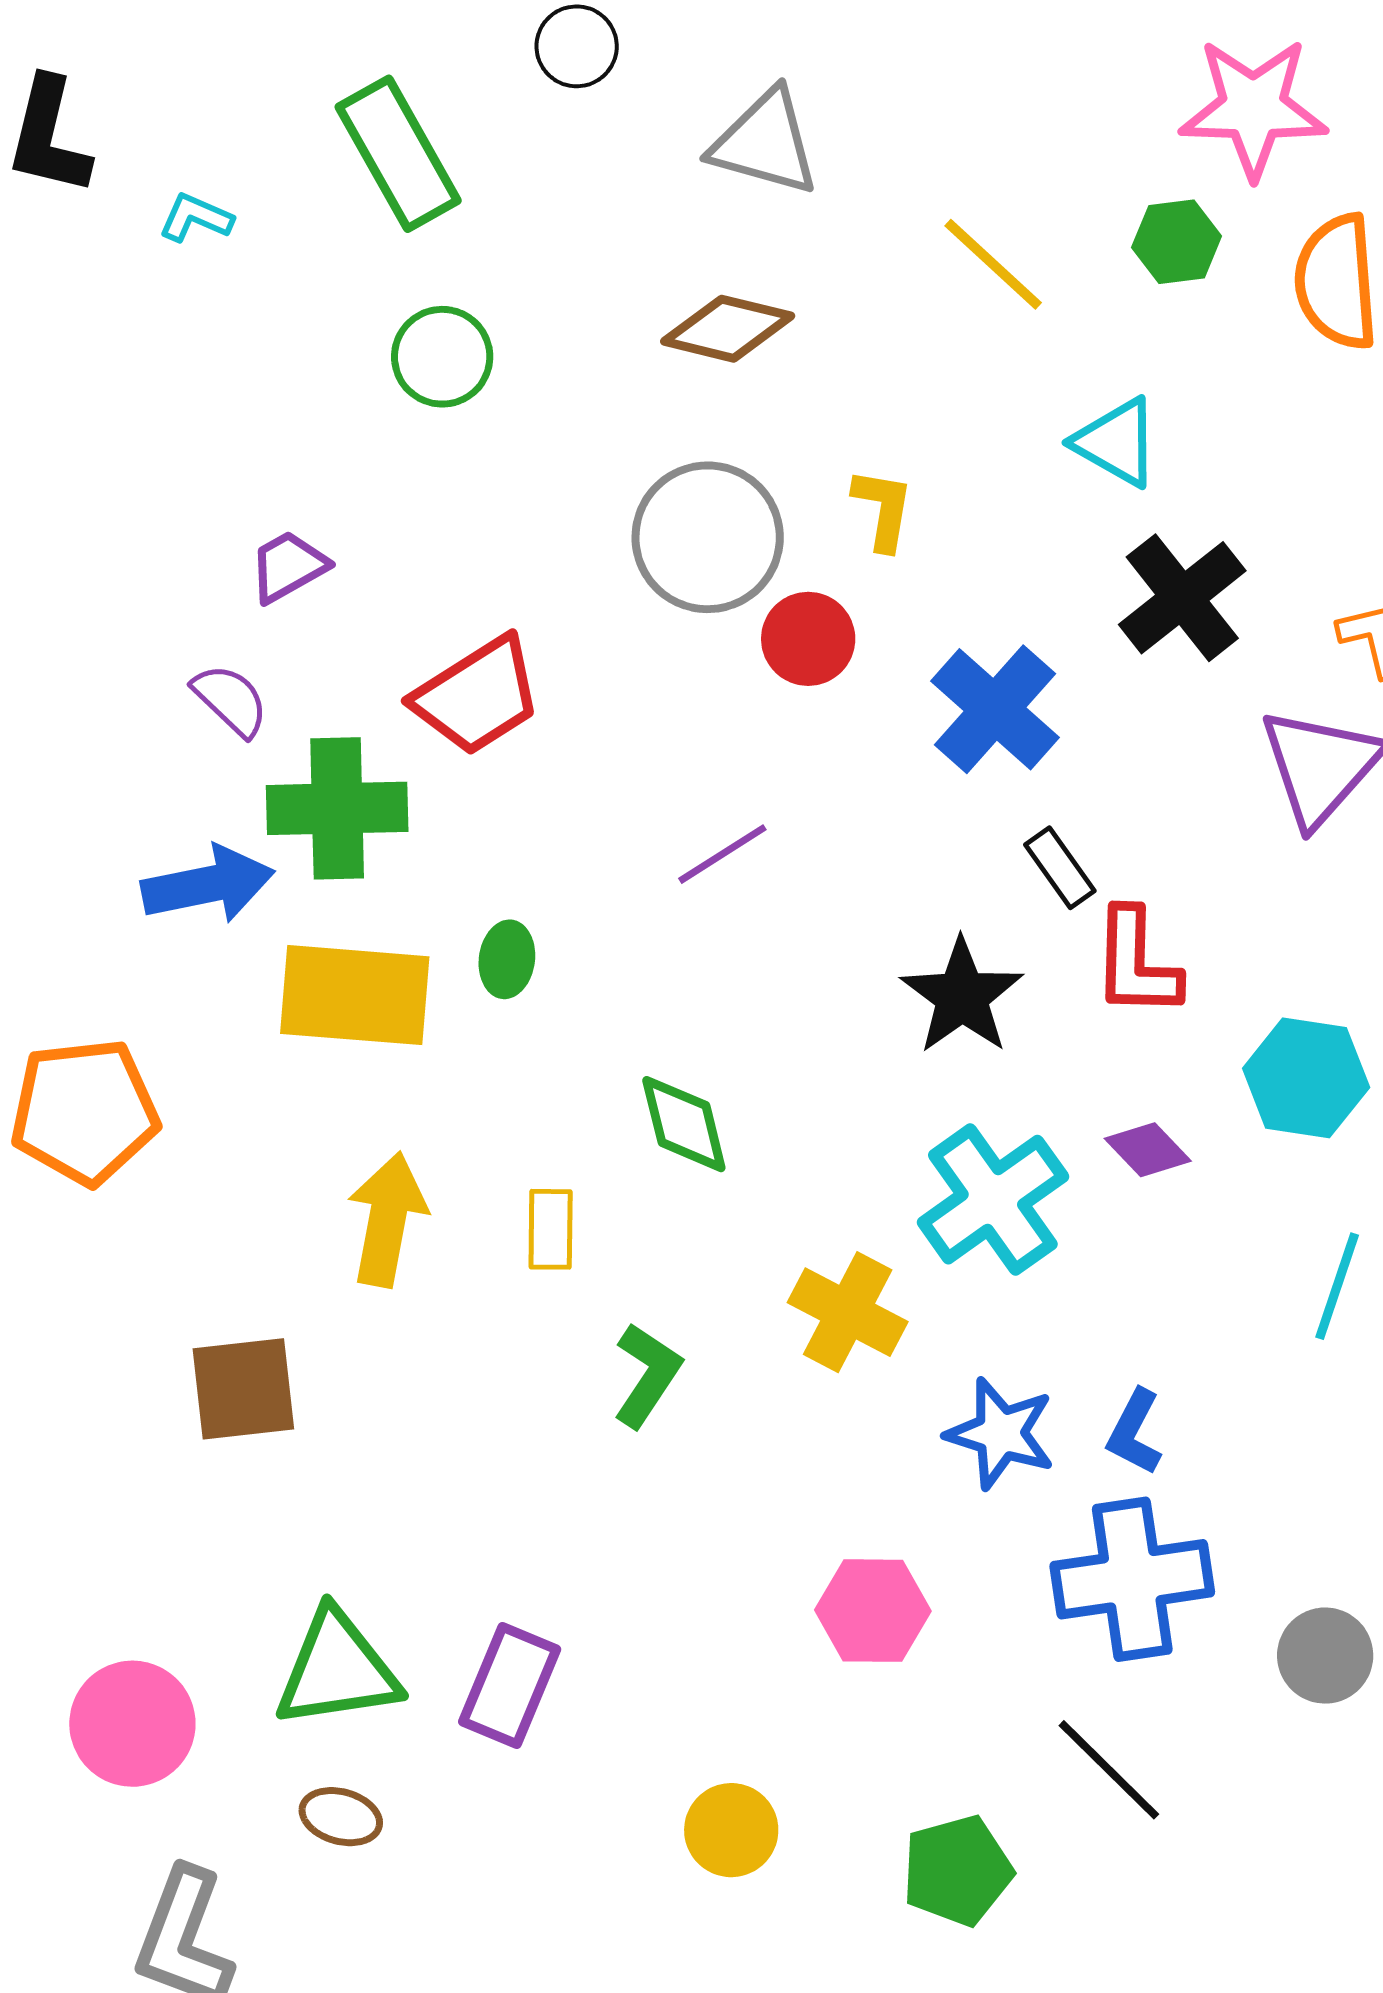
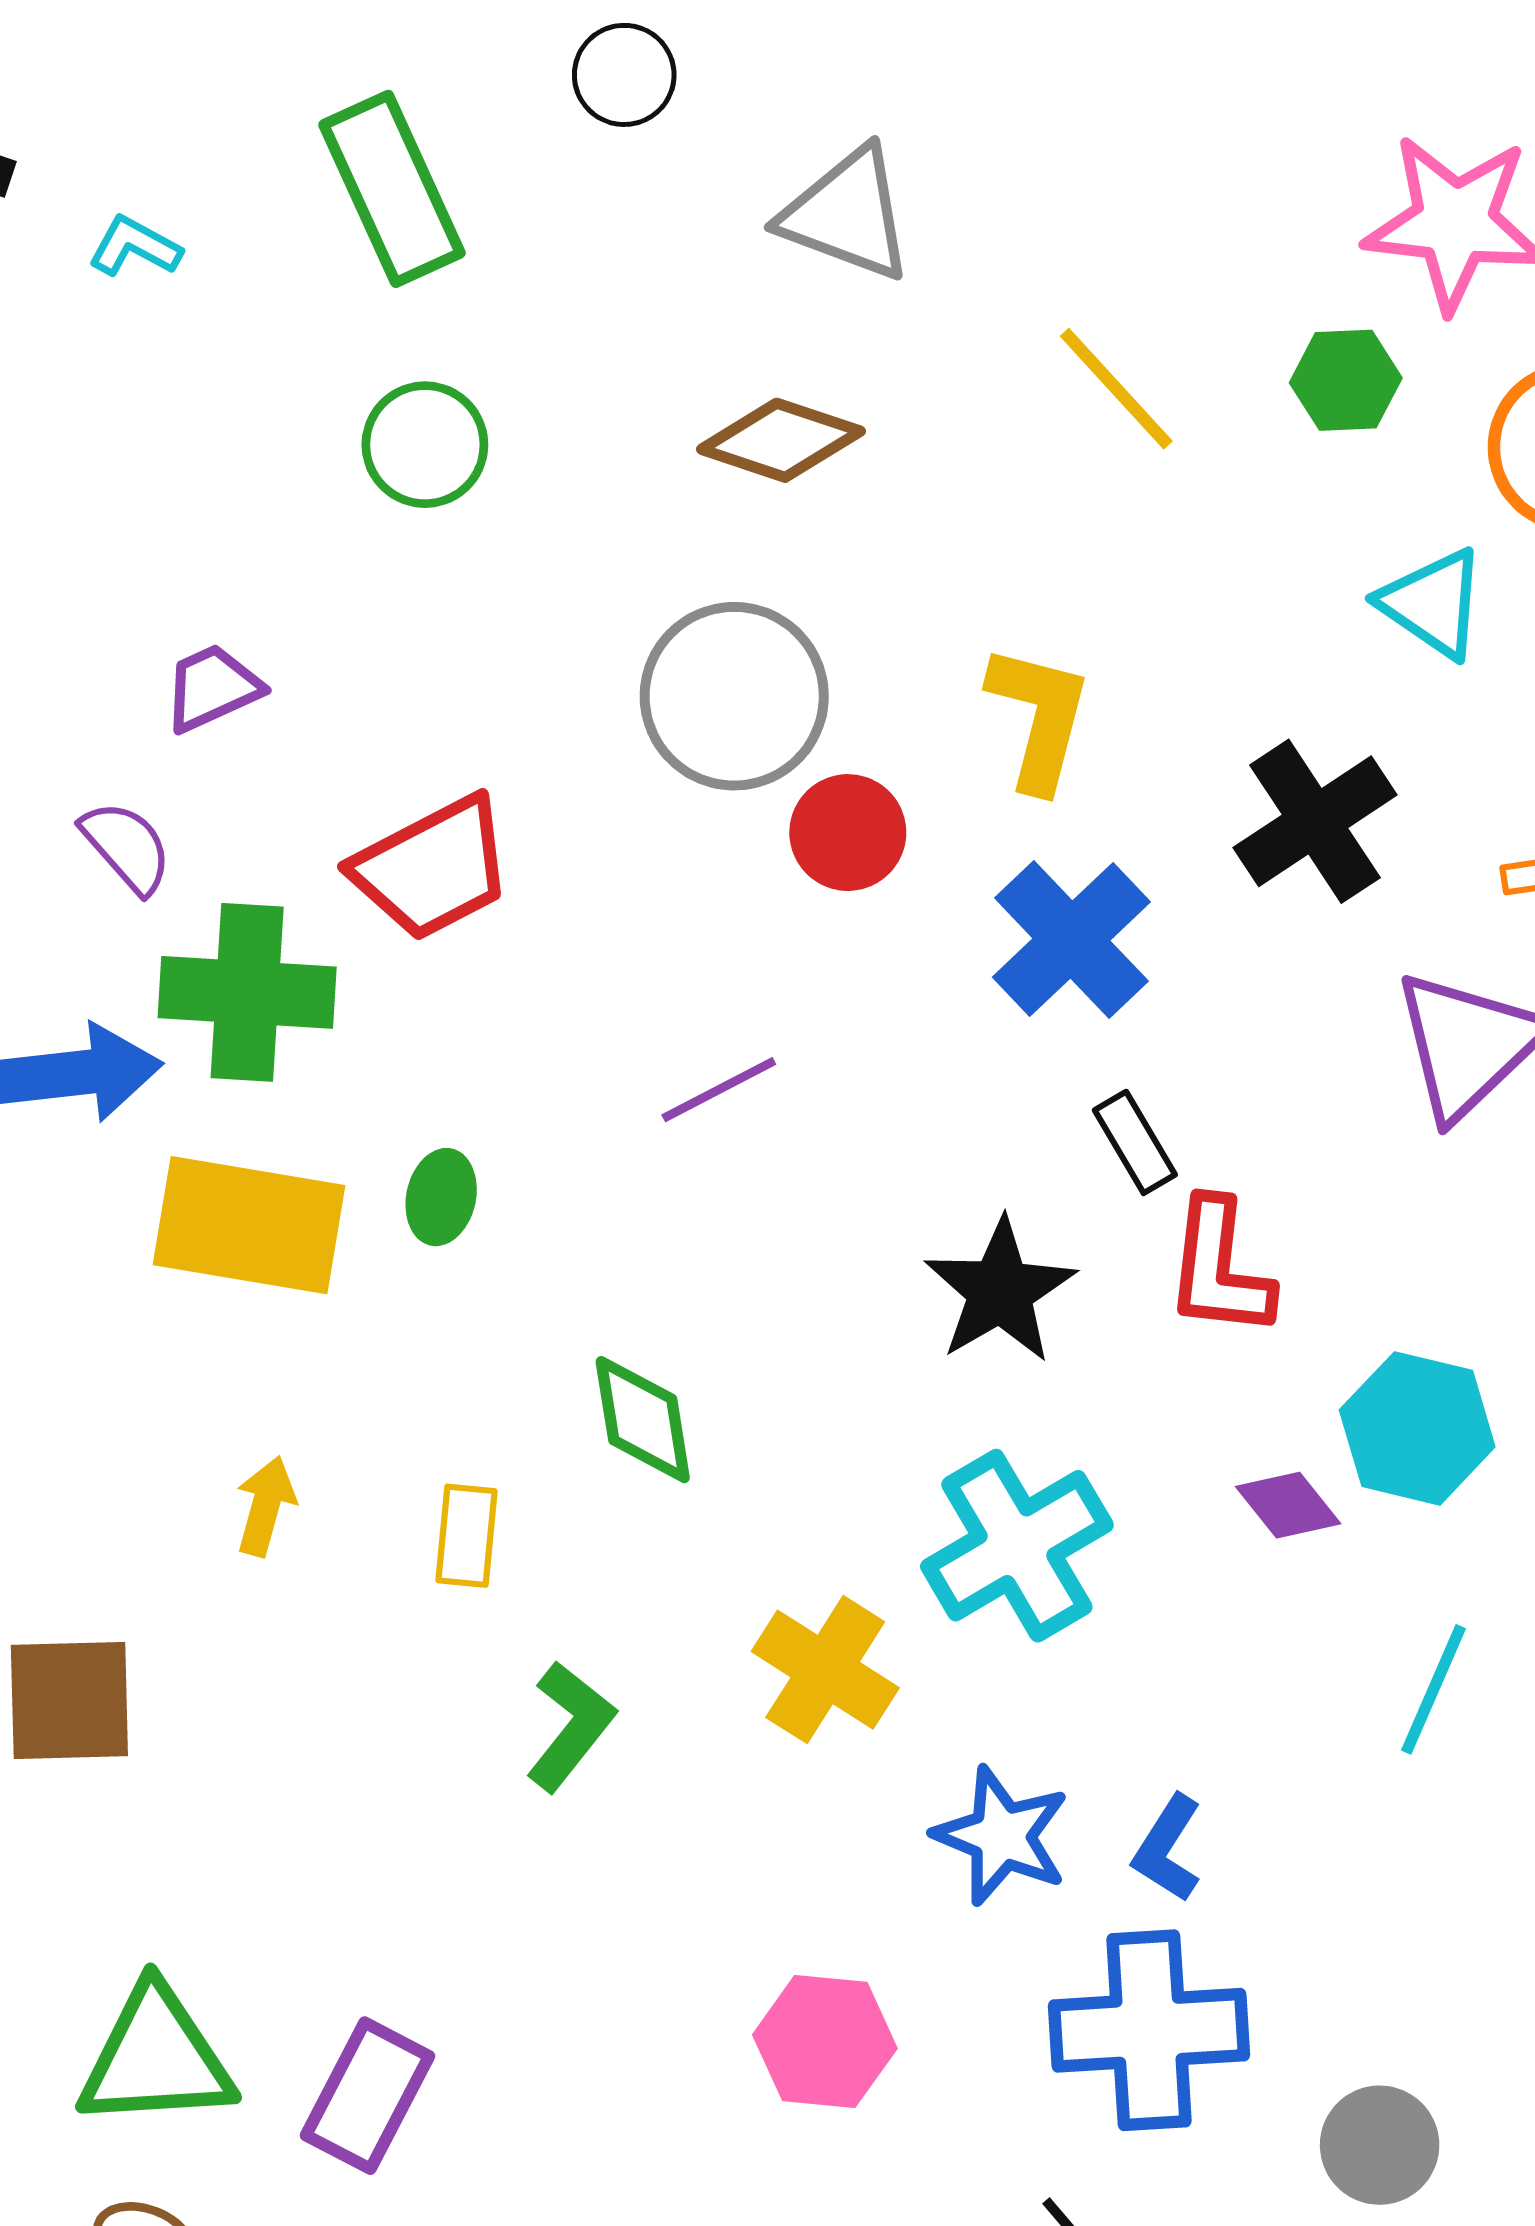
cyan triangle: (1116, 442) -> (1433, 603), moved
yellow L-shape: (883, 509) -> (1039, 717), moved, size x1.4
purple diamond: (1148, 1150) -> (1288, 1505), moved
yellow arrow: (387, 1219) -> (265, 1506), size x0.6

